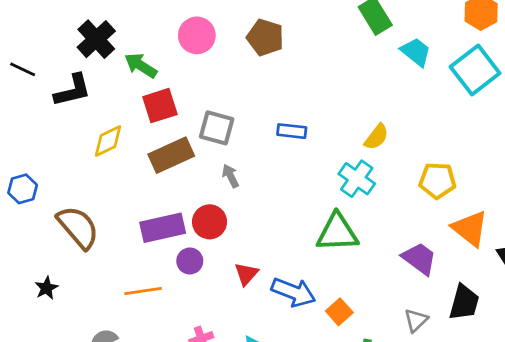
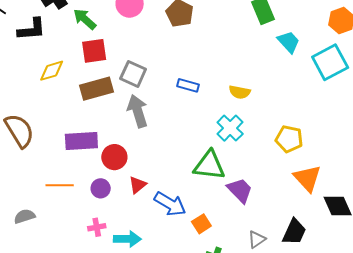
yellow semicircle: (376, 137) -> (240, 92), moved, turned 55
gray arrow: (231, 176) -> (138, 111), size x1.8
red circle: (210, 222) -> (114, 157), moved
purple trapezoid: (419, 259) -> (240, 190), moved
purple circle: (190, 261) -> (101, 188), moved

